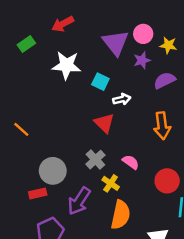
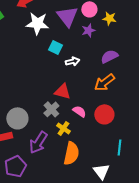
white star: (67, 65) -> (37, 23), moved
purple semicircle: (165, 80) -> (109, 56), moved
red triangle: (104, 123) -> (62, 91), moved, turned -30
orange arrow: (162, 126) -> (104, 82), turned 60
red circle: (167, 181) -> (104, 114), moved

